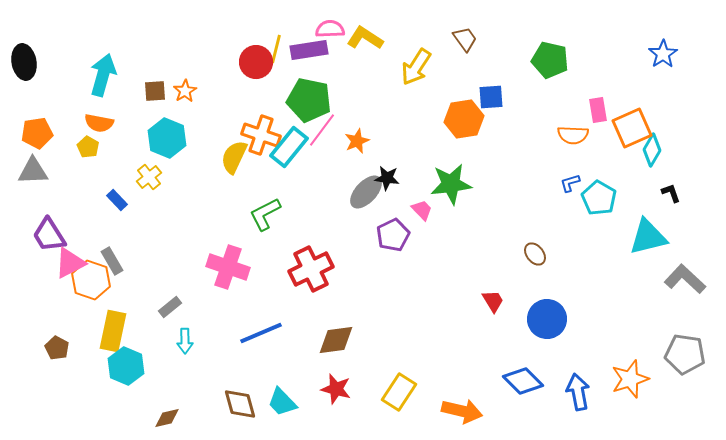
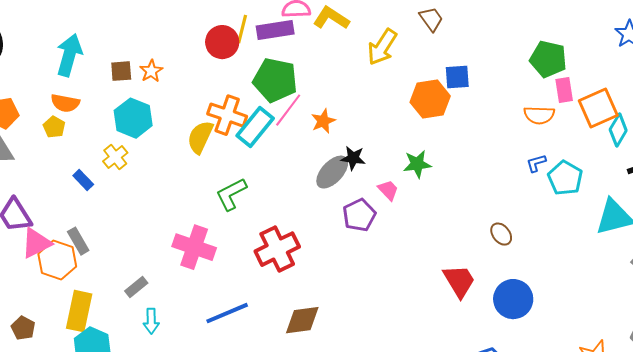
green pentagon: (550, 60) -> (548, 59), moved
green star: (451, 184) -> (417, 164), size x0.7
red trapezoid: (493, 301) -> (459, 281), size x1.5

